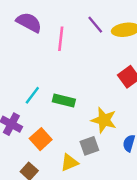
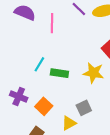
cyan line: (32, 95) -> (39, 64), moved
yellow star: (104, 120) -> (93, 73), moved

